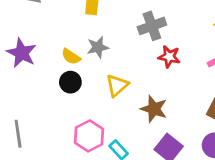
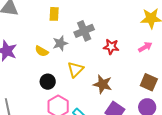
gray cross: (152, 26) -> (84, 31), moved
black circle: (70, 82) -> (48, 82), moved

